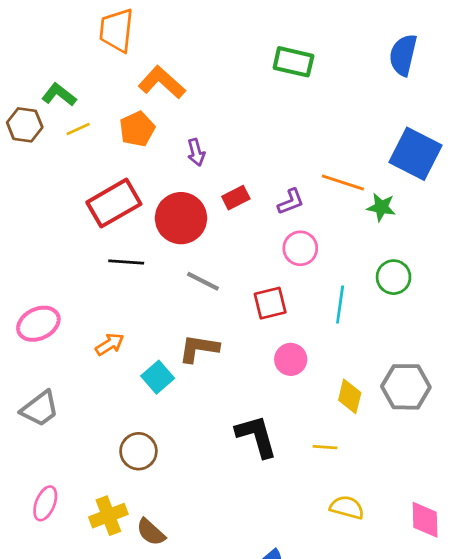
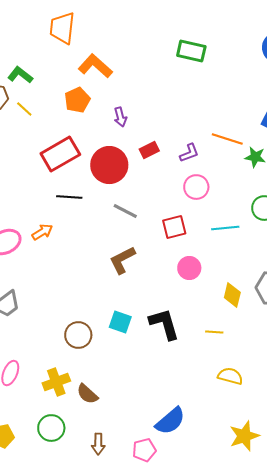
yellow line: (78, 129) -> (24, 109), moved, turned 66
cyan line: (340, 305) -> (225, 228), turned 76
orange arrow: (110, 344) -> (42, 232), moved
brown L-shape: (199, 348) -> (122, 260), turned -36
cyan square: (158, 377) -> (120, 322), moved, turned -30

